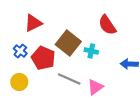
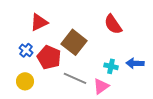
cyan cross: (91, 51) -> (111, 66), moved

